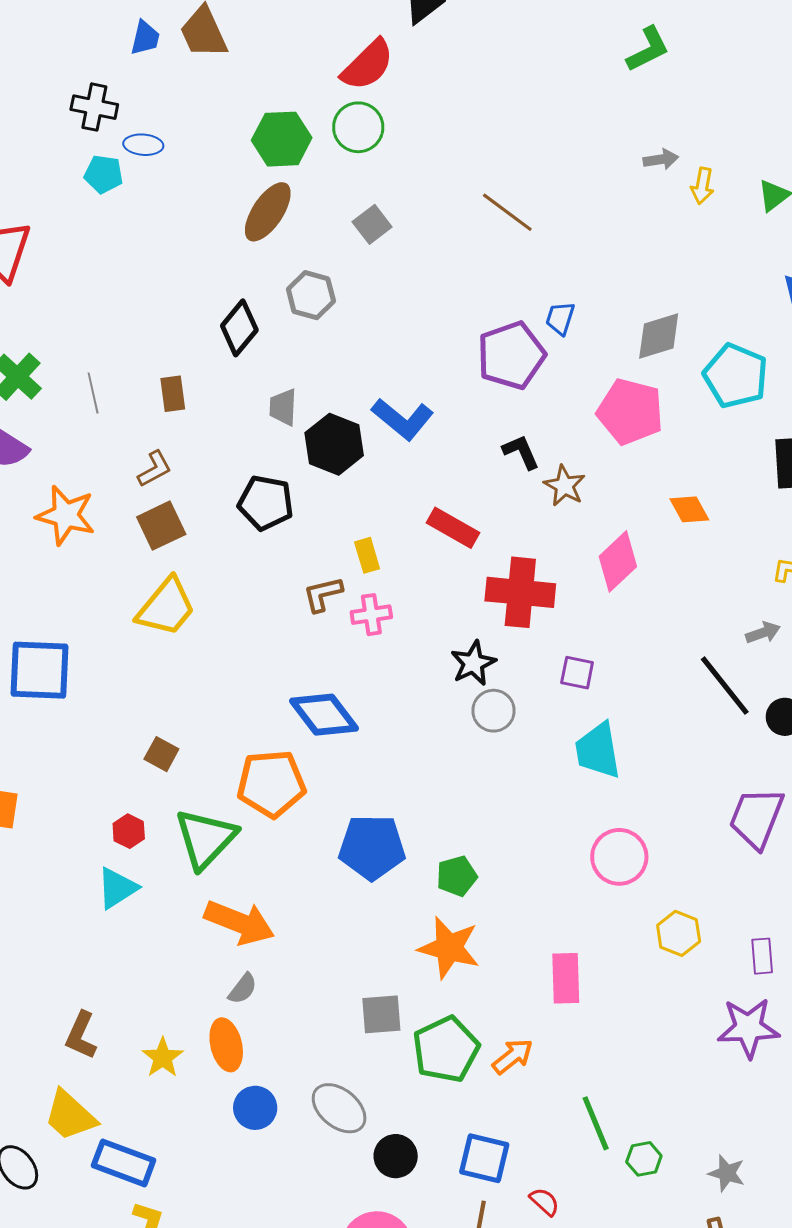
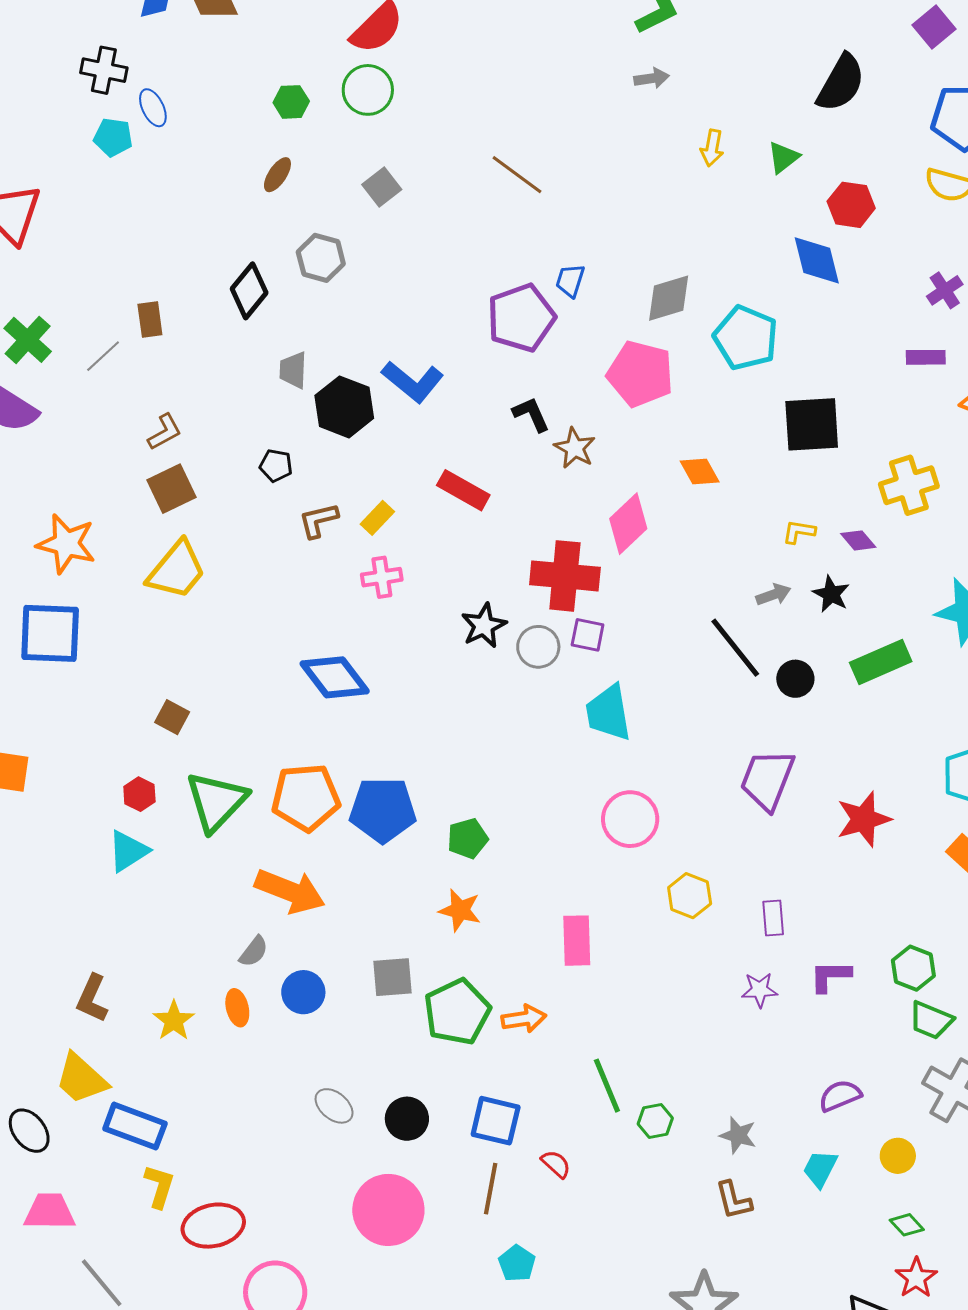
green hexagon: (282, 139) -> (291, 102), size x0.6
blue ellipse: (143, 145) -> (153, 108), turned 60
gray arrow: (661, 159) -> (652, 78), moved
brown ellipse: (268, 212) -> (277, 175), size x0.6
gray line: (93, 393) -> (103, 356), turned 60
brown rectangle: (173, 394) -> (150, 320), moved
black pentagon: (266, 503) -> (276, 466), size x0.6
orange star: (66, 515) -> (66, 544), moved
yellow rectangle: (367, 555) -> (377, 518), turned 60
red cross: (520, 592) -> (565, 576), moved
brown L-shape: (323, 594) -> (318, 520), moved
gray circle: (494, 711) -> (538, 647), moved
orange pentagon: (271, 784) -> (306, 797), moved
orange arrow: (239, 922) -> (290, 891), moved
orange star: (449, 948) -> (460, 910), size x0.7
purple star: (748, 1028) -> (760, 990), size x0.6
orange ellipse: (226, 1045) -> (237, 1008), size x0.7
orange arrow: (513, 1056) -> (524, 1019), turned 30
blue circle: (255, 1108) -> (303, 992), moved
gray ellipse: (339, 1108) -> (334, 1106), moved, size x0.7

